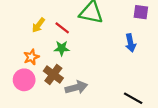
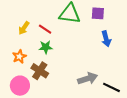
purple square: (141, 12) -> (98, 13), moved
pink circle: (24, 80) -> (20, 86), moved
gray arrow: (76, 87) -> (88, 79), moved

